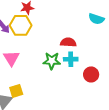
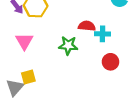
cyan cross: (71, 59) -> (102, 34), moved

